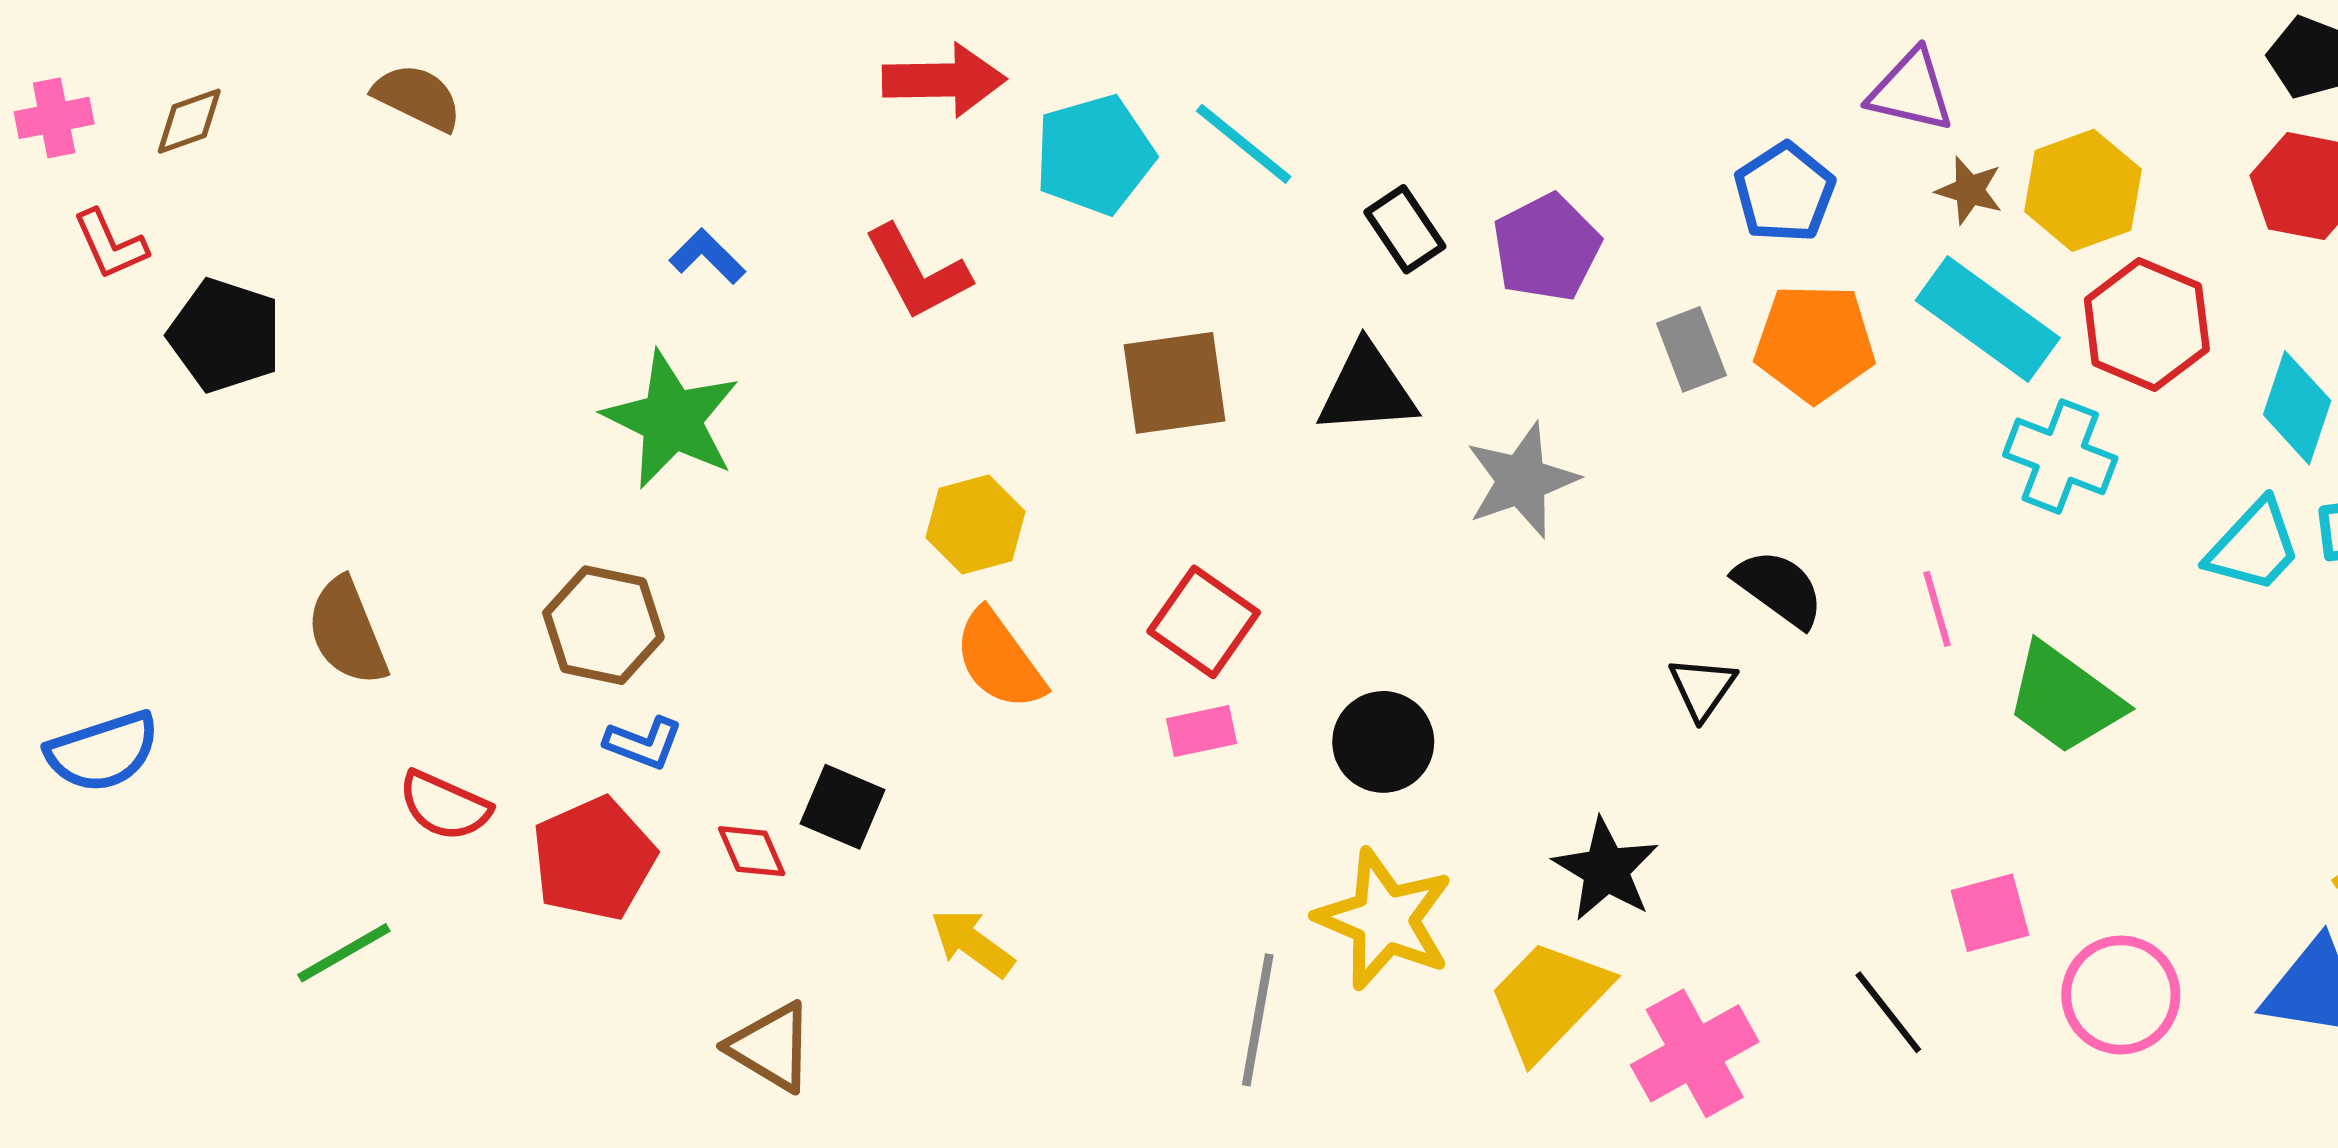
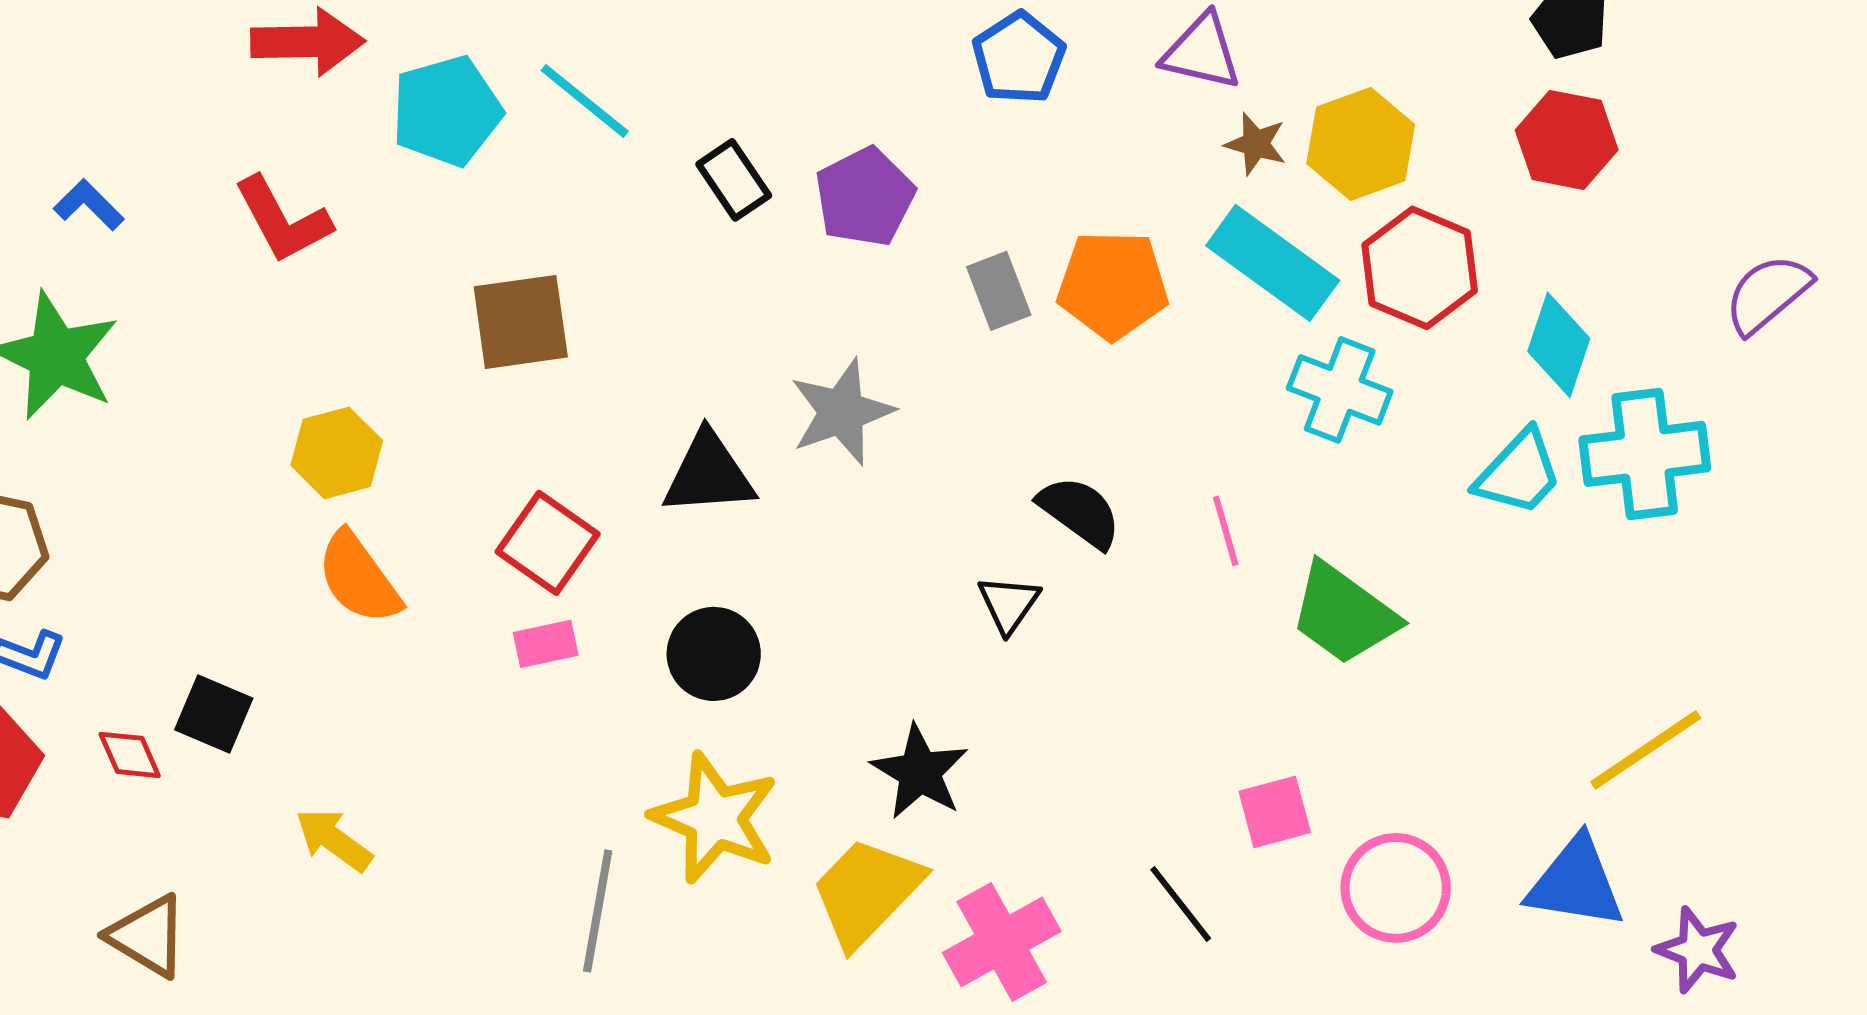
blue pentagon: (1784, 193) -> (1019, 58), moved
black triangle: (1367, 389) -> (709, 474), moved

